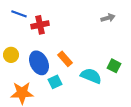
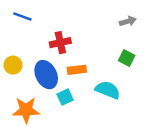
red cross: (40, 25) -> (60, 43), moved
orange rectangle: (65, 59) -> (77, 70), turned -56
green square: (114, 66) -> (127, 58), moved

